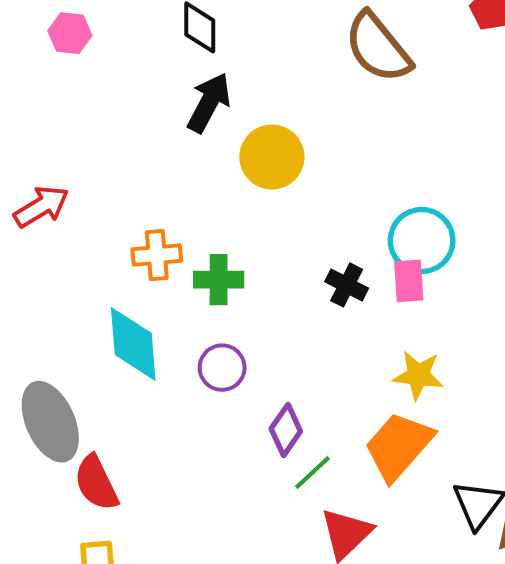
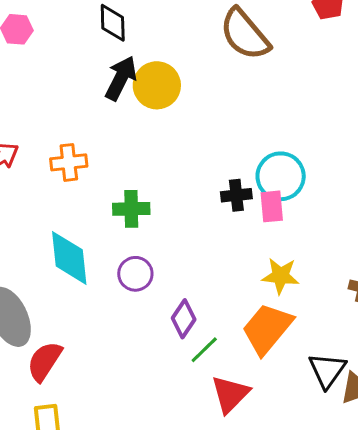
yellow circle: (272, 157) -> (157, 85), moved
orange cross: (157, 255) -> (69, 162), moved
black cross: (347, 285) -> (236, 195), moved, turned -32
red semicircle: (96, 483) -> (44, 361), turned 60

